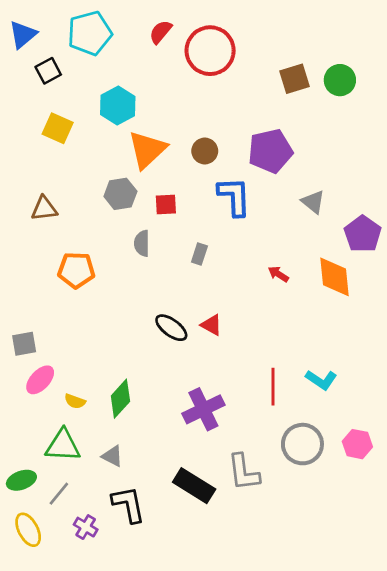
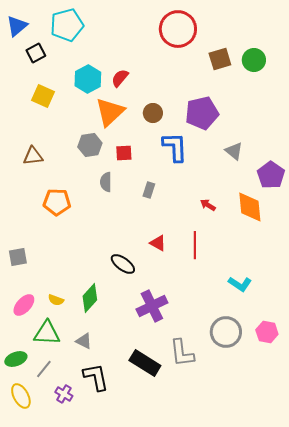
red semicircle: (161, 32) -> (120, 78), moved
red circle: (210, 51) -> (178, 29), moved
black ellipse: (171, 328) -> (123, 264), moved
pink ellipse: (40, 380) -> (24, 305), moved
red line: (273, 387) -> (195, 245), moved

